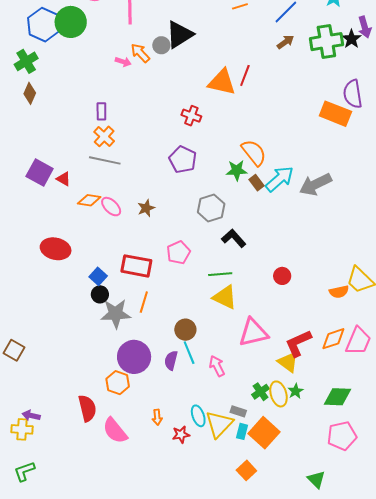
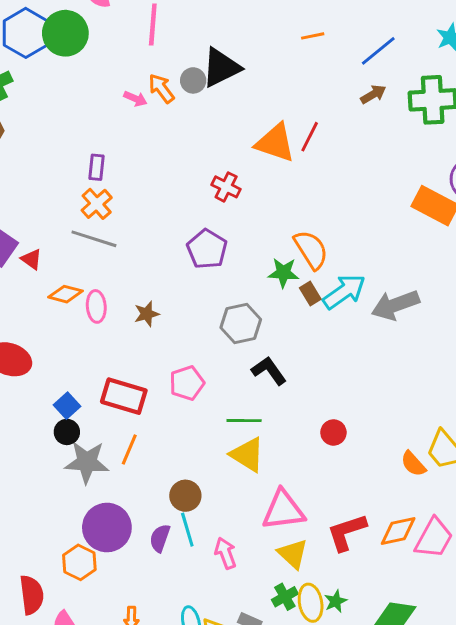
pink ellipse: (111, 207) -> (96, 306), turned 35
orange semicircle: (339, 292) -> (413, 464), turned 54
yellow triangle: (288, 362) -> (293, 554), moved

